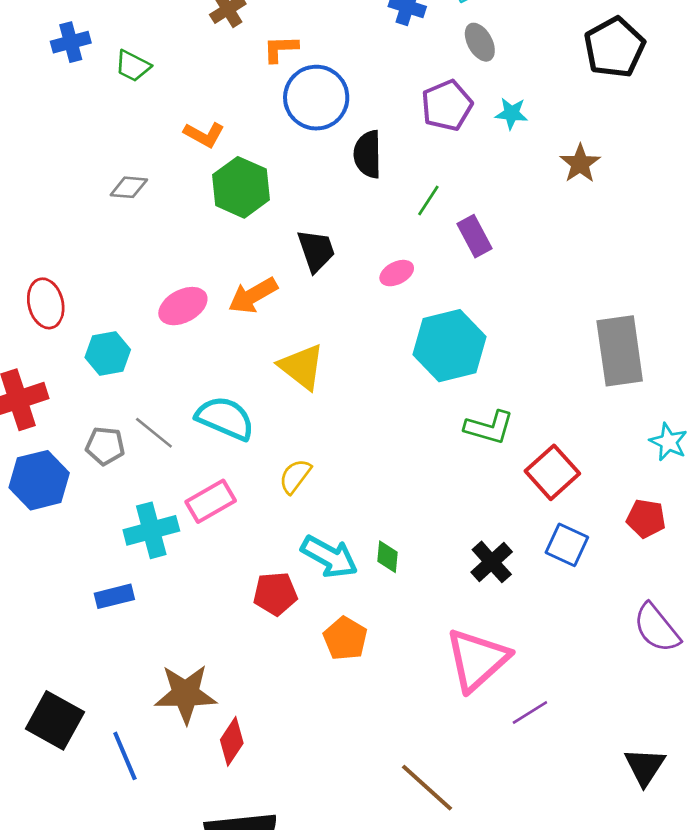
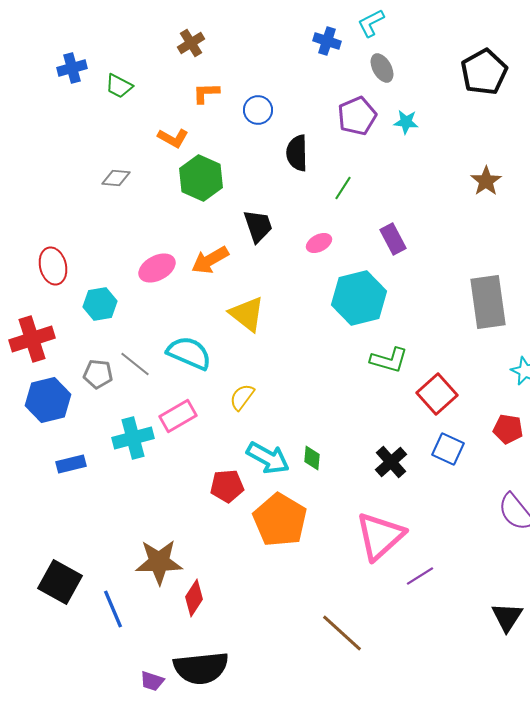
orange L-shape: (281, 49) -> (206, 93), moved
blue circle: (316, 98) -> (258, 110), size x0.6
brown star: (580, 164) -> (486, 181), moved
purple rectangle: (475, 236) -> (393, 239), moved
blue rectangle: (114, 596) -> (71, 464), moved
orange pentagon: (345, 639) -> (280, 520), size x1.6

